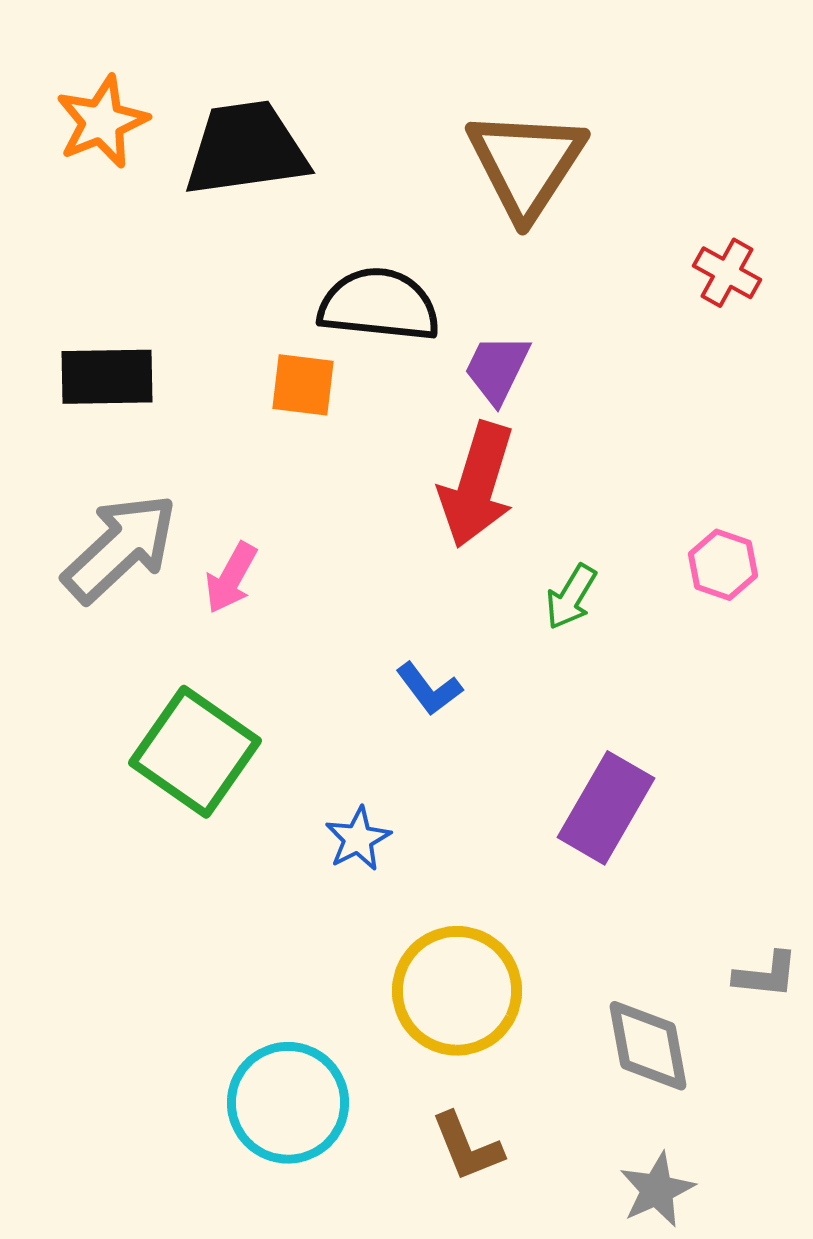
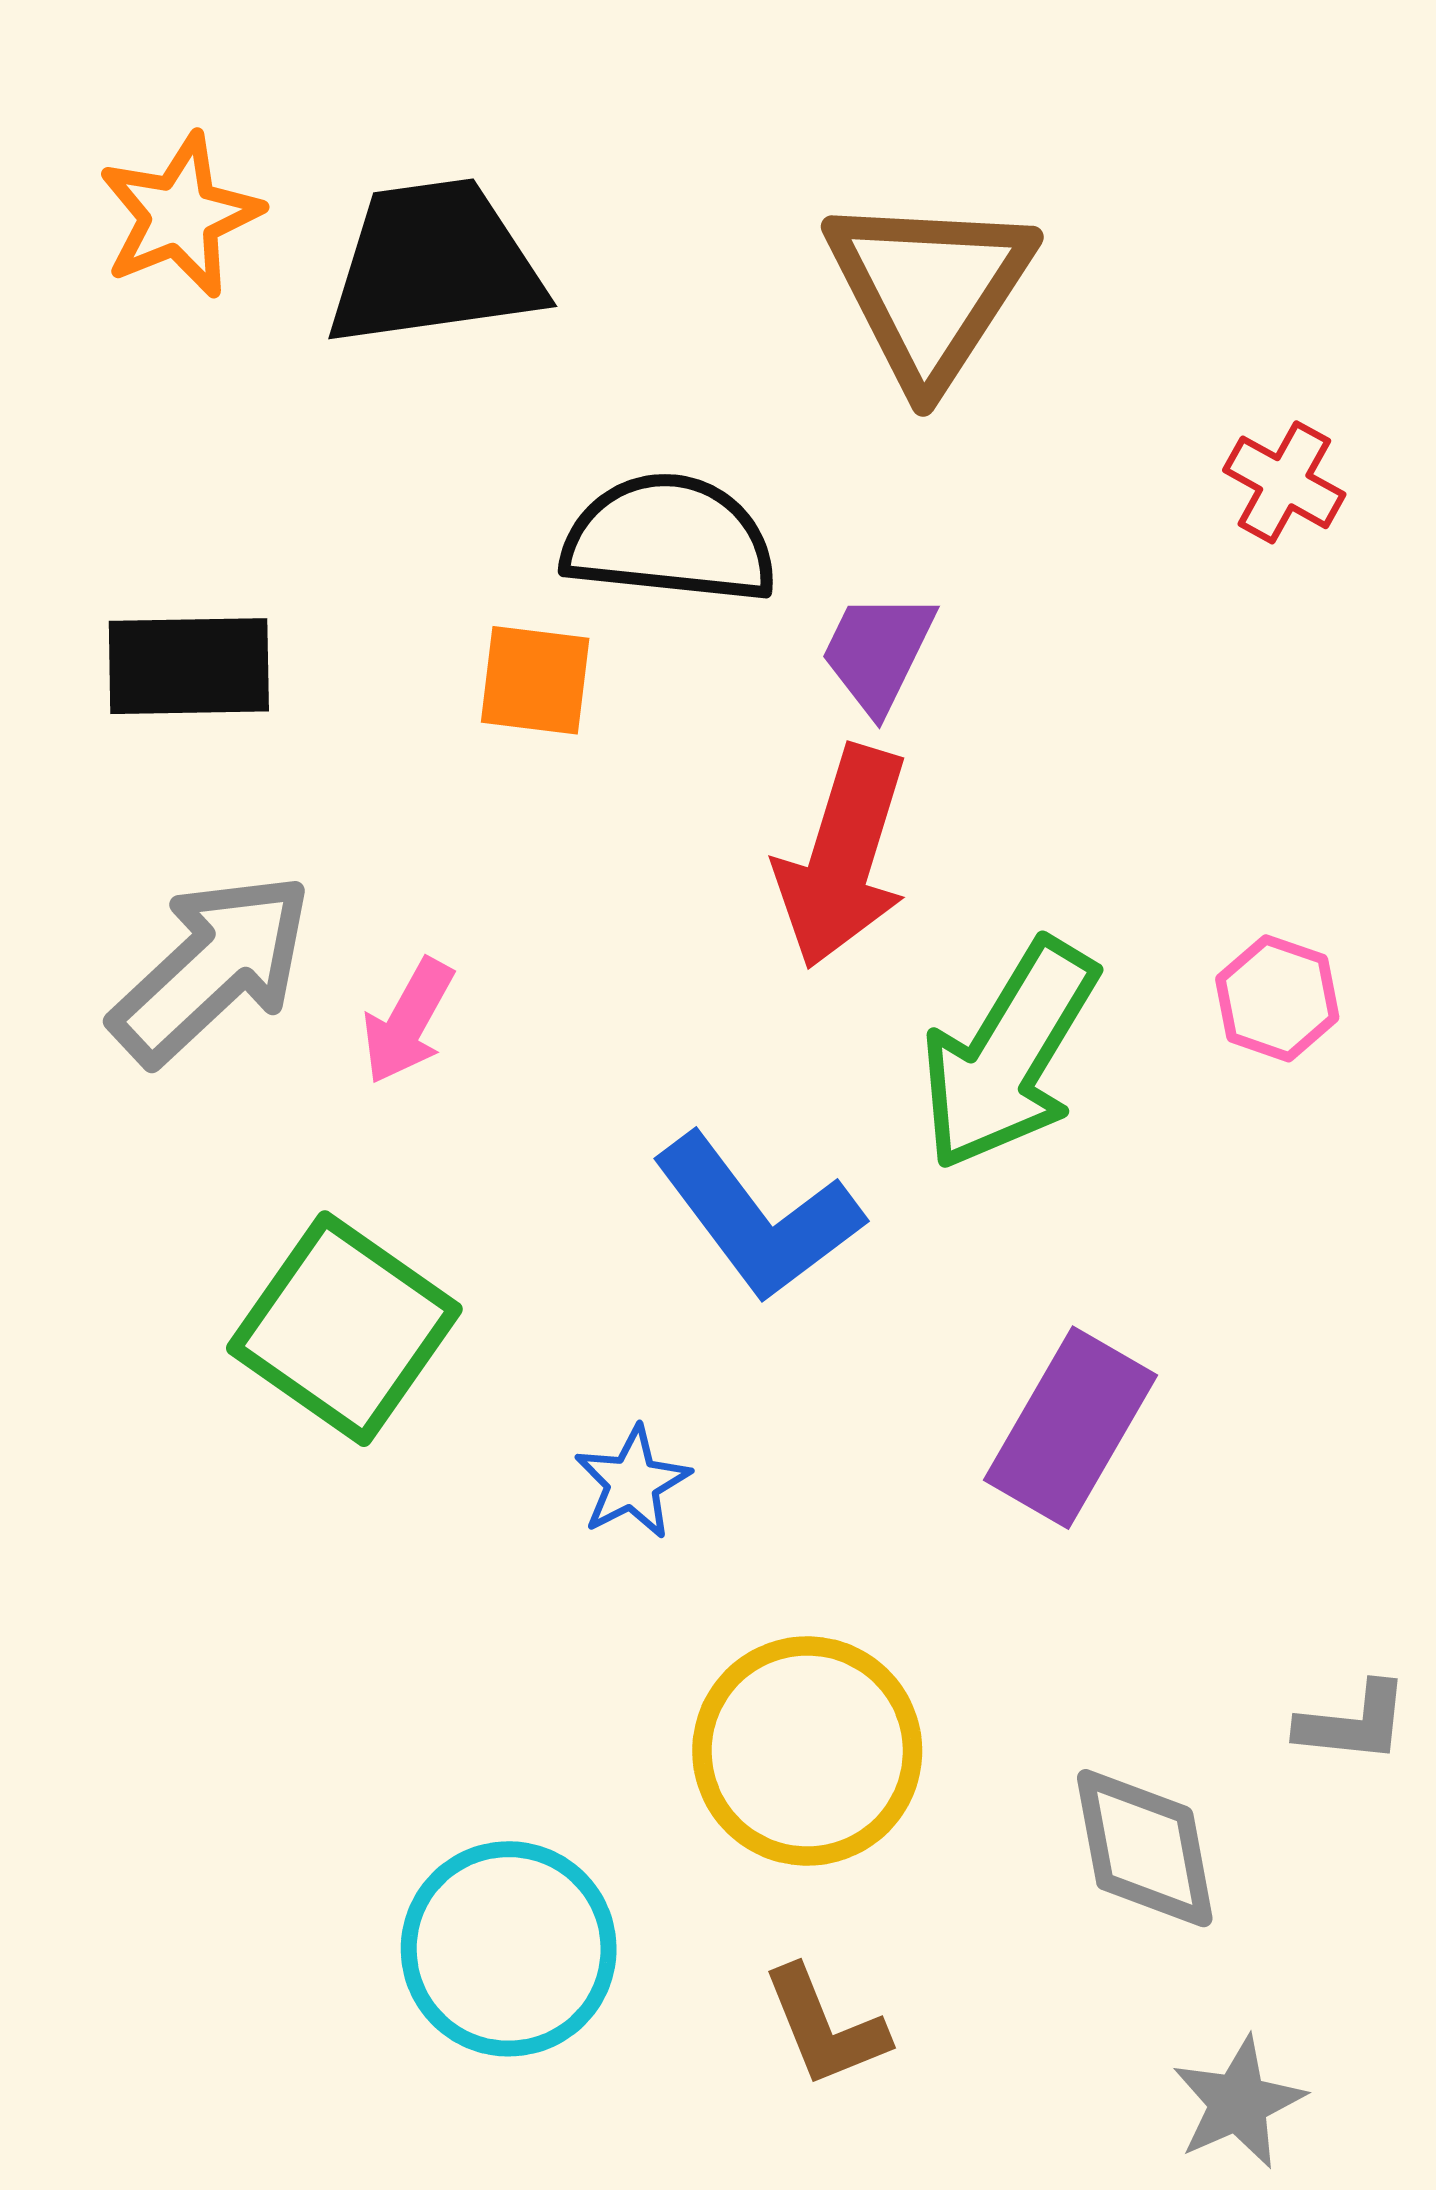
green arrow: (571, 597) -> (1009, 1055), size x2.0
blue L-shape: (429, 689) -> (758, 1217), size x1.8
gray star: (657, 1190) -> (1238, 2103), moved

